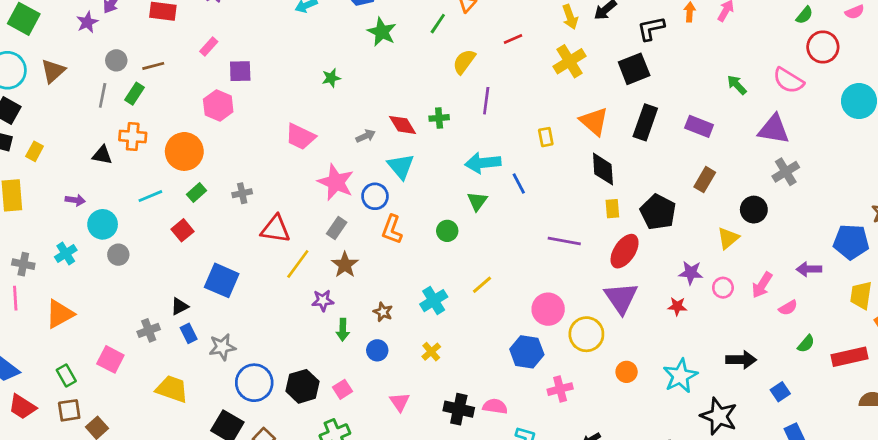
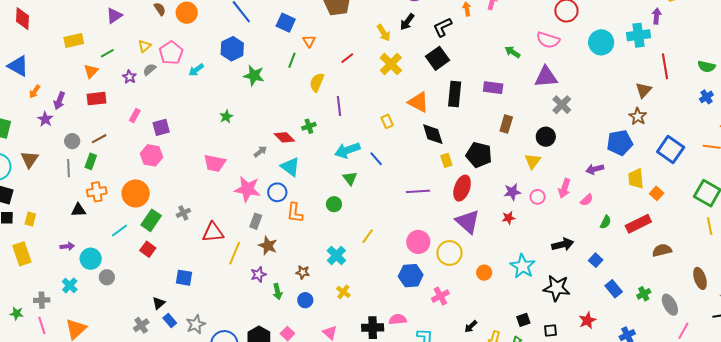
green rectangle: (196, 193) -> (151, 220), size x1.5
blue square: (222, 280) -> (184, 278), size x0.7

